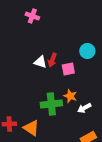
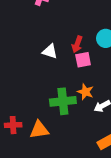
red arrow: (52, 60) -> (77, 44), moved
orange triangle: (31, 128) -> (39, 130), turned -42

